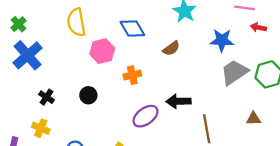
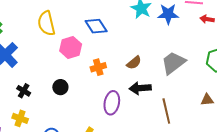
blue star: (222, 40) -> (168, 14), moved
brown semicircle: (171, 48) -> (134, 63), moved
gray trapezoid: (234, 72) -> (173, 63), moved
purple ellipse: (145, 116) -> (112, 103), turned -40

